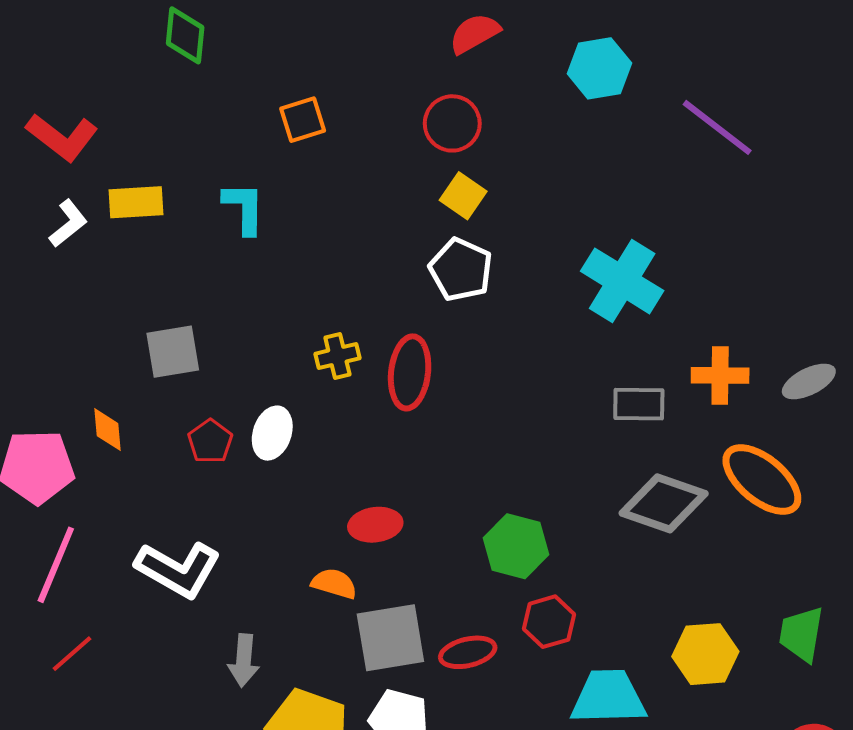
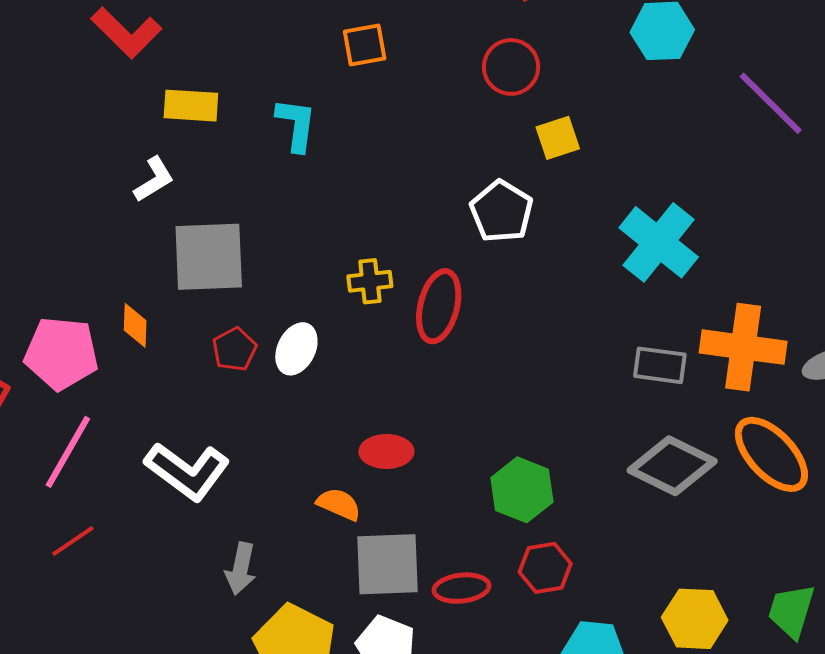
yellow square: (463, 196) -> (558, 138), moved, turned 30
white L-shape: (68, 223) -> (154, 179), moved
gray square: (173, 352) -> (209, 257), size x1.4
orange cross: (720, 375) -> (743, 347), size x1.5

